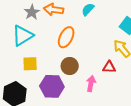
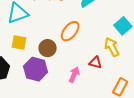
orange ellipse: (66, 37) -> (70, 31), moved
brown circle: (70, 66) -> (48, 48), moved

